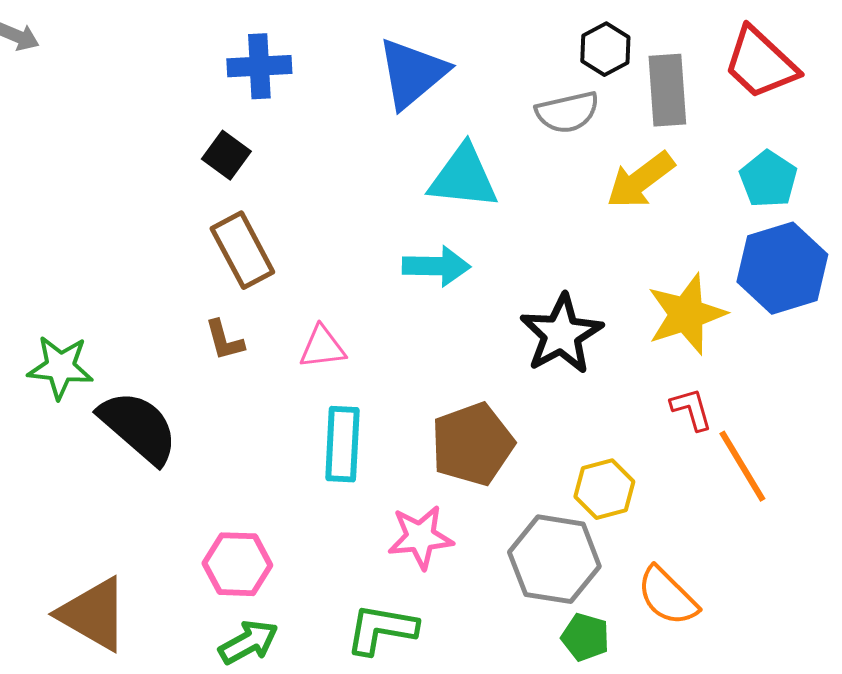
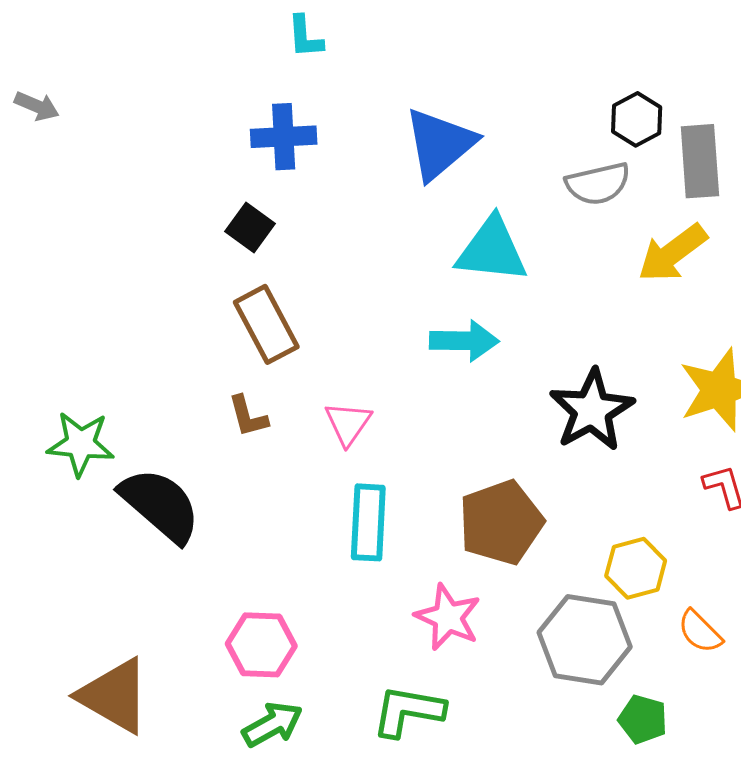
pink triangle: (322, 347) -> (348, 423), turned -48
pink star: (420, 537) -> (448, 617), turned 30
orange semicircle: (667, 596) -> (700, 632), moved, size x0.7
green pentagon: (585, 637) -> (643, 719), moved

